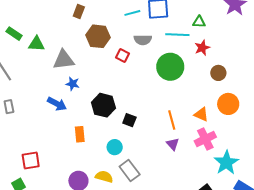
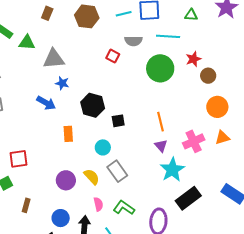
brown rectangle: (79, 11) -> (47, 13), moved
green triangle: (199, 22) -> (191, 15), moved
brown hexagon: (98, 36) -> (87, 16), moved
red star: (202, 48) -> (193, 59), moved
orange triangle: (201, 114) -> (222, 138), moved, turned -42
black square: (129, 120) -> (118, 121), turned -32
cyan star: (226, 163) -> (172, 170), moved
yellow semicircle: (104, 177) -> (92, 177), turned 30

